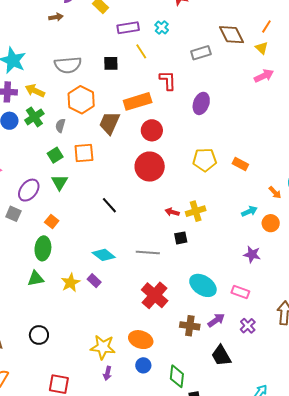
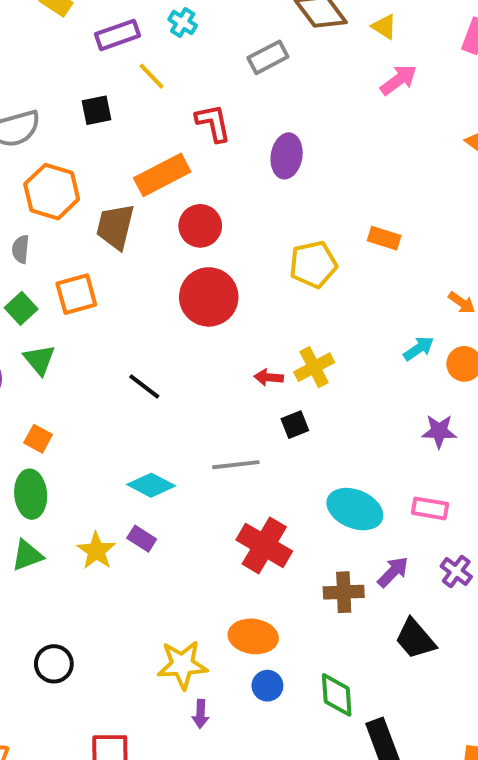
orange rectangle: (240, 164) -> (384, 238), moved

